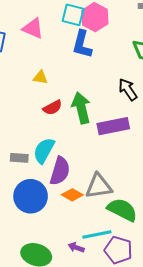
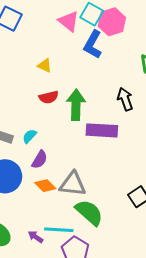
pink triangle: (33, 28) -> (69, 21), moved
cyan semicircle: (44, 151) -> (29, 136), size x0.6
purple semicircle: (60, 171) -> (40, 160), size x0.7

